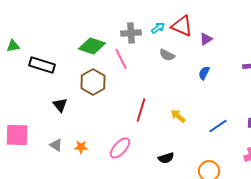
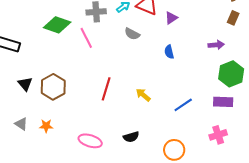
blue semicircle: (204, 73) -> (169, 52), turned -40
brown hexagon: (93, 82) -> (53, 87), moved
pink ellipse: (120, 148) -> (90, 141), moved, turned 65

